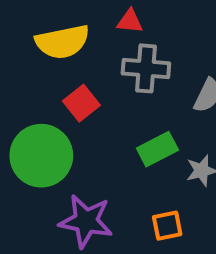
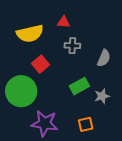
gray cross: (146, 68) -> (72, 46), size x0.7

